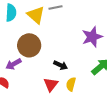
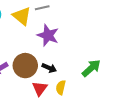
purple star: (92, 37) -> (48, 35), moved, turned -30
brown circle: (29, 45) -> (25, 66), moved

